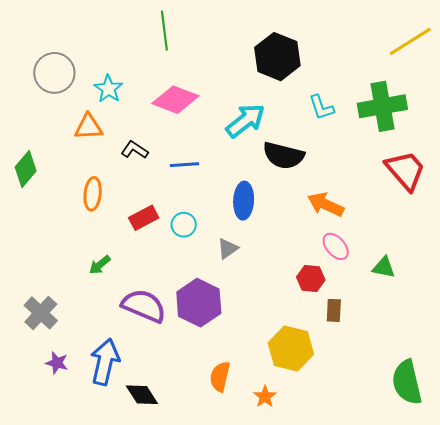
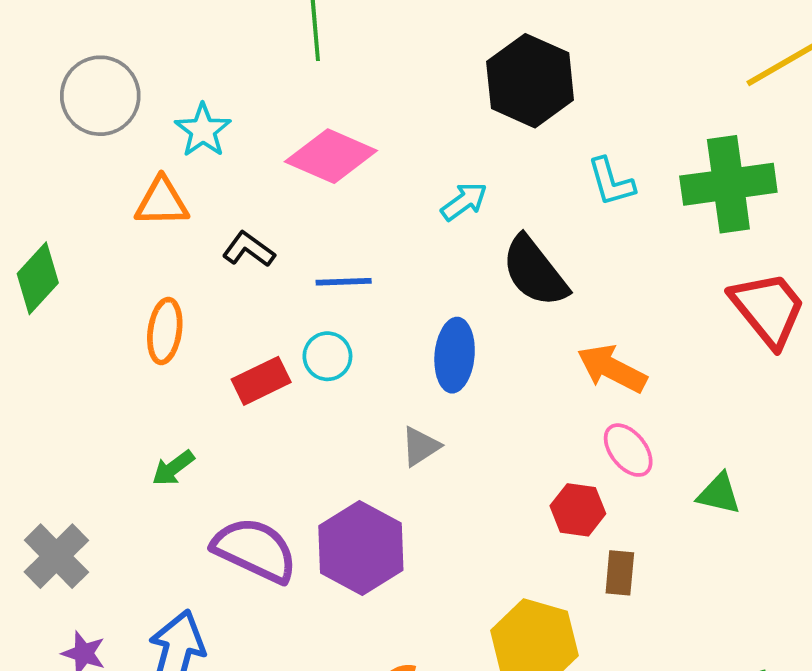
cyan arrow: (245, 121) -> (464, 201), size x0.6
black semicircle: (284, 156) -> (535, 271), turned 36
cyan circle: (184, 225) -> (327, 356), moved

